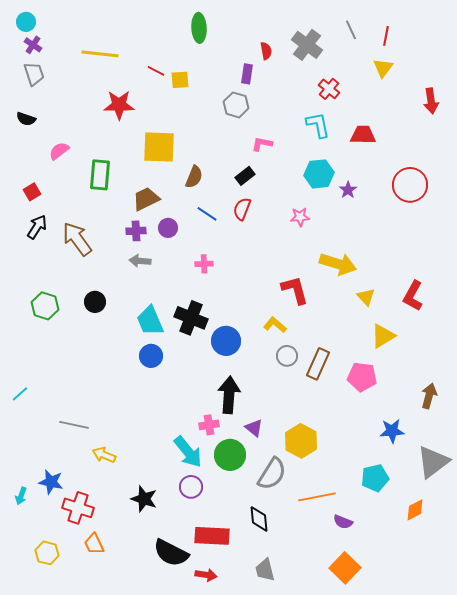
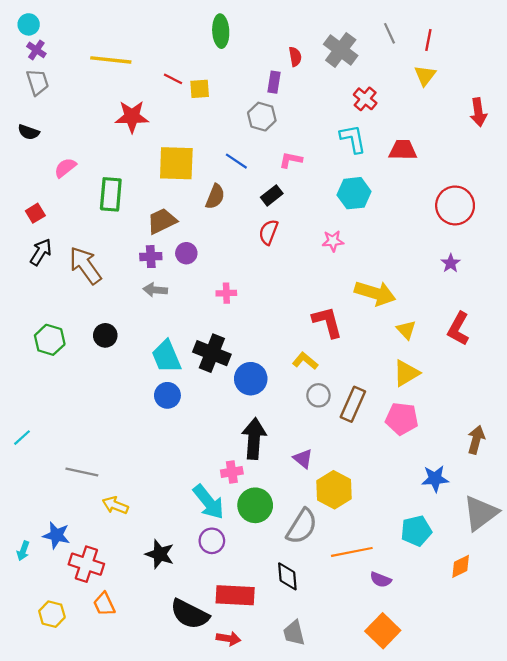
purple star: (348, 190) -> (451, 263), moved
blue line: (207, 214) -> (236, 161), moved
yellow triangle: (383, 336) -> (406, 373), moved
purple triangle: (254, 428) -> (303, 459), moved

